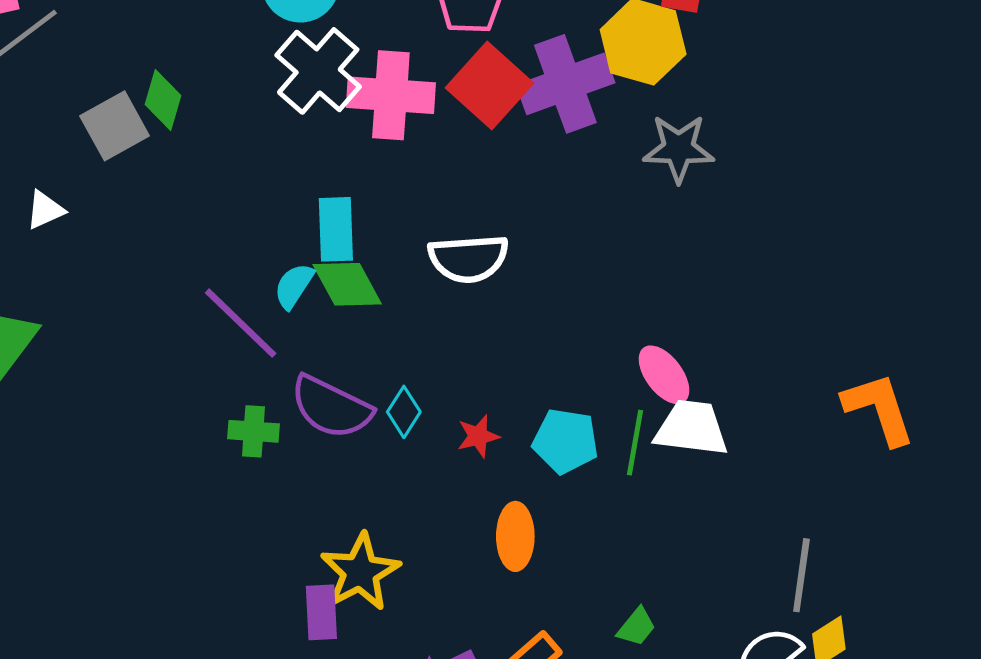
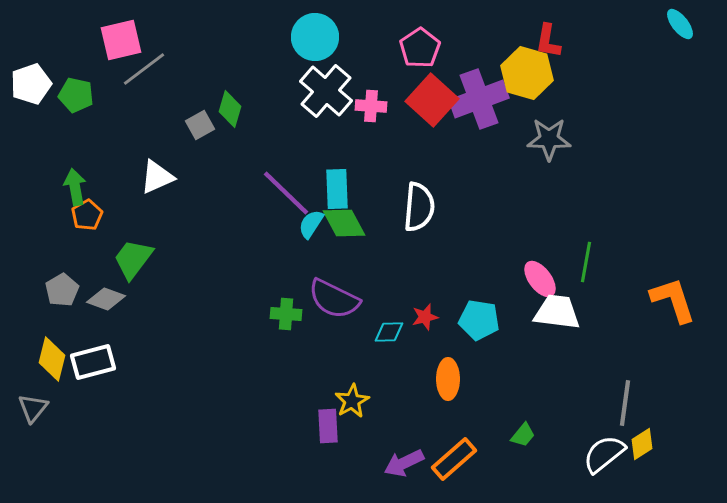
pink cross: (391, 95) -> (371, 106), size x0.6
gray square: (115, 126) -> (200, 125), size x0.7
white triangle: (45, 210) -> (157, 177), size x1.4
white semicircle: (468, 258) -> (419, 207), turned -81
purple line: (241, 323) -> (286, 193), moved
cyan diamond: (404, 412) -> (389, 332), moved, turned 56
green line: (635, 443) -> (586, 262), moved
yellow star: (360, 572) -> (352, 401), size x0.7

